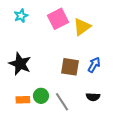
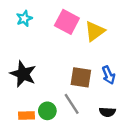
pink square: (58, 19) -> (67, 22), turned -35
blue arrow: (94, 65) -> (109, 75), turned 126
gray line: (62, 102) -> (72, 104), moved

